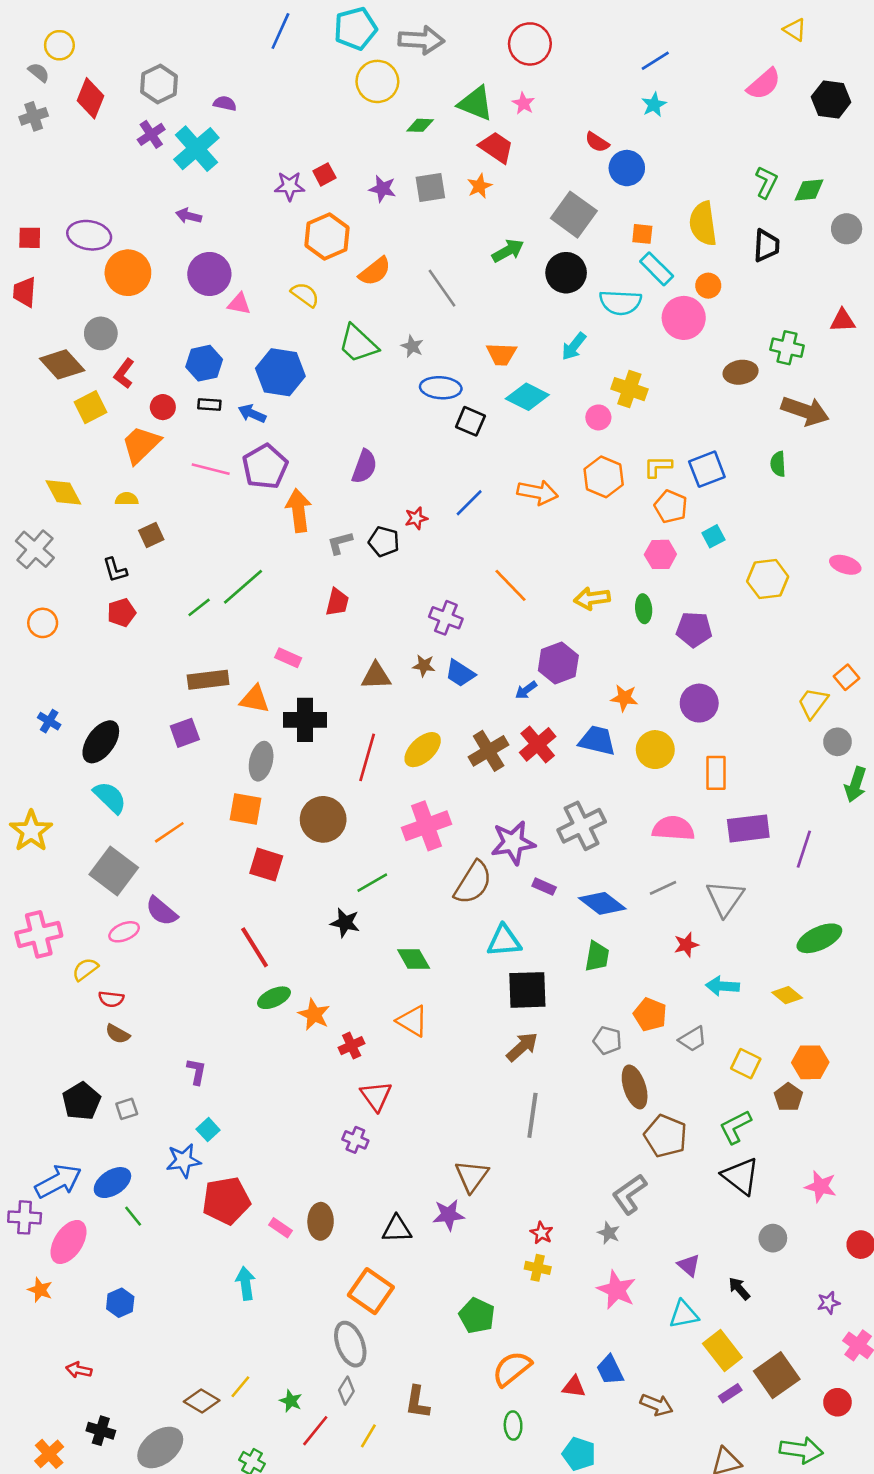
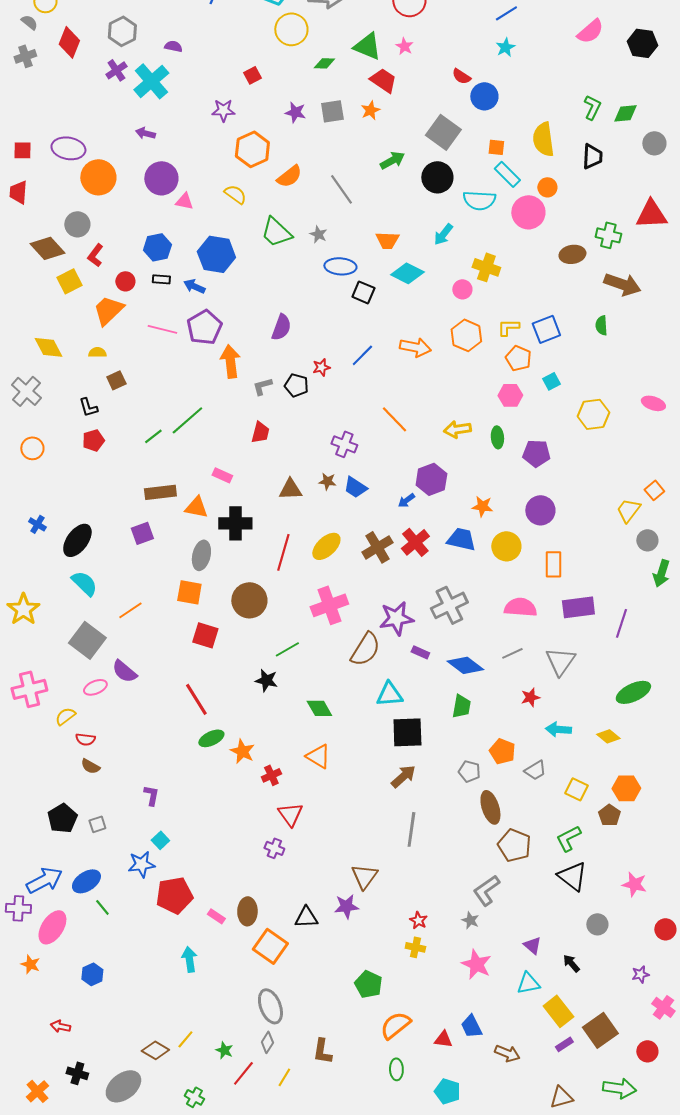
red square: (324, 174) -> (252, 75), moved
red triangle: (843, 321) -> (651, 214), size x1.6
orange square: (371, 1291) -> (270, 946), moved

